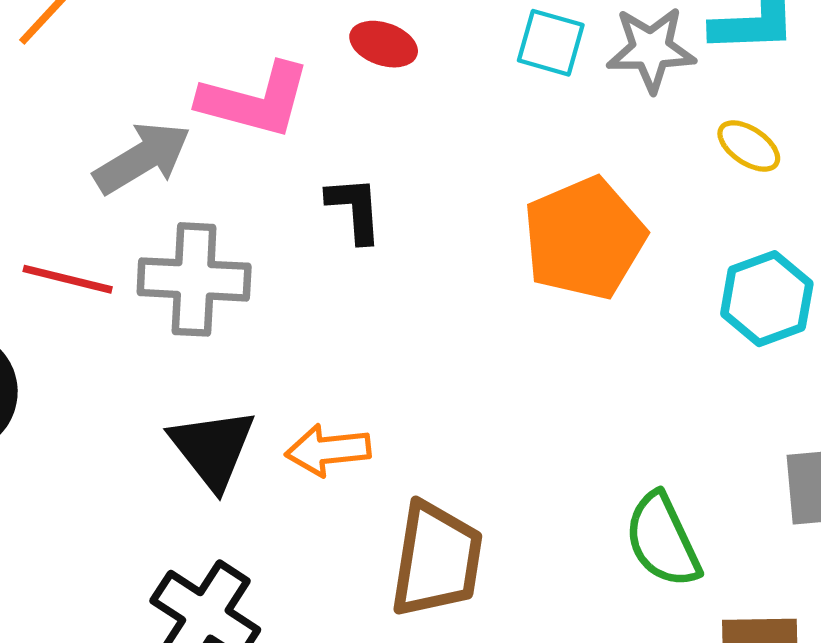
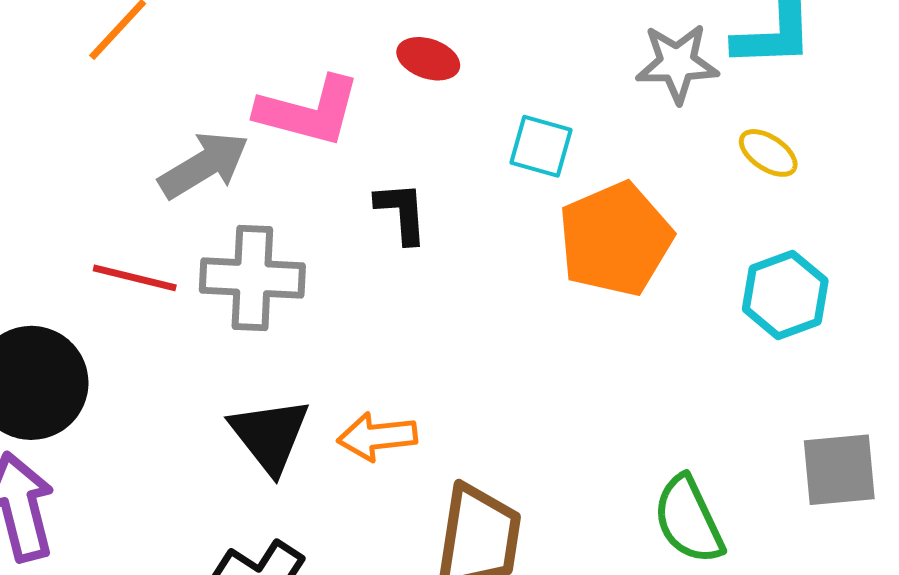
cyan square: (551, 43) -> (541, 146), moved

